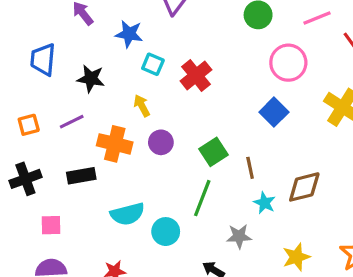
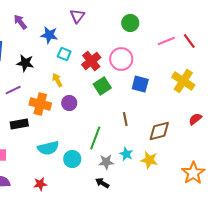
pink line: (317, 18) -> (166, 41), moved
pink circle: (288, 63) -> (121, 59), moved
blue square: (274, 112) -> (140, 84), turned -30
green square: (213, 152) -> (102, 86), moved
cyan star: (264, 203) -> (126, 154), moved
gray star: (239, 236) -> (106, 162), moved
yellow star: (296, 257) -> (149, 160), moved, turned 30

